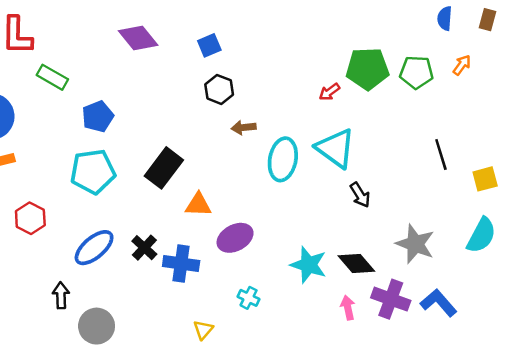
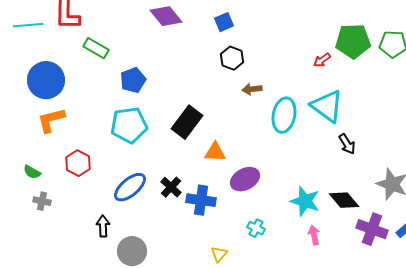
pink arrow: (348, 308) -> (314, 235), moved

